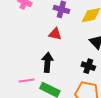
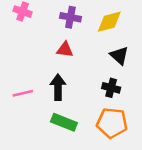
pink line: (27, 81) -> (23, 93), moved

